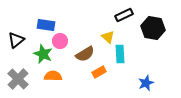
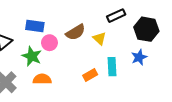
brown semicircle: (85, 54) -> (76, 32), moved
cyan rectangle: (120, 54) -> (112, 67), moved
blue star: (146, 83) -> (139, 57), moved

